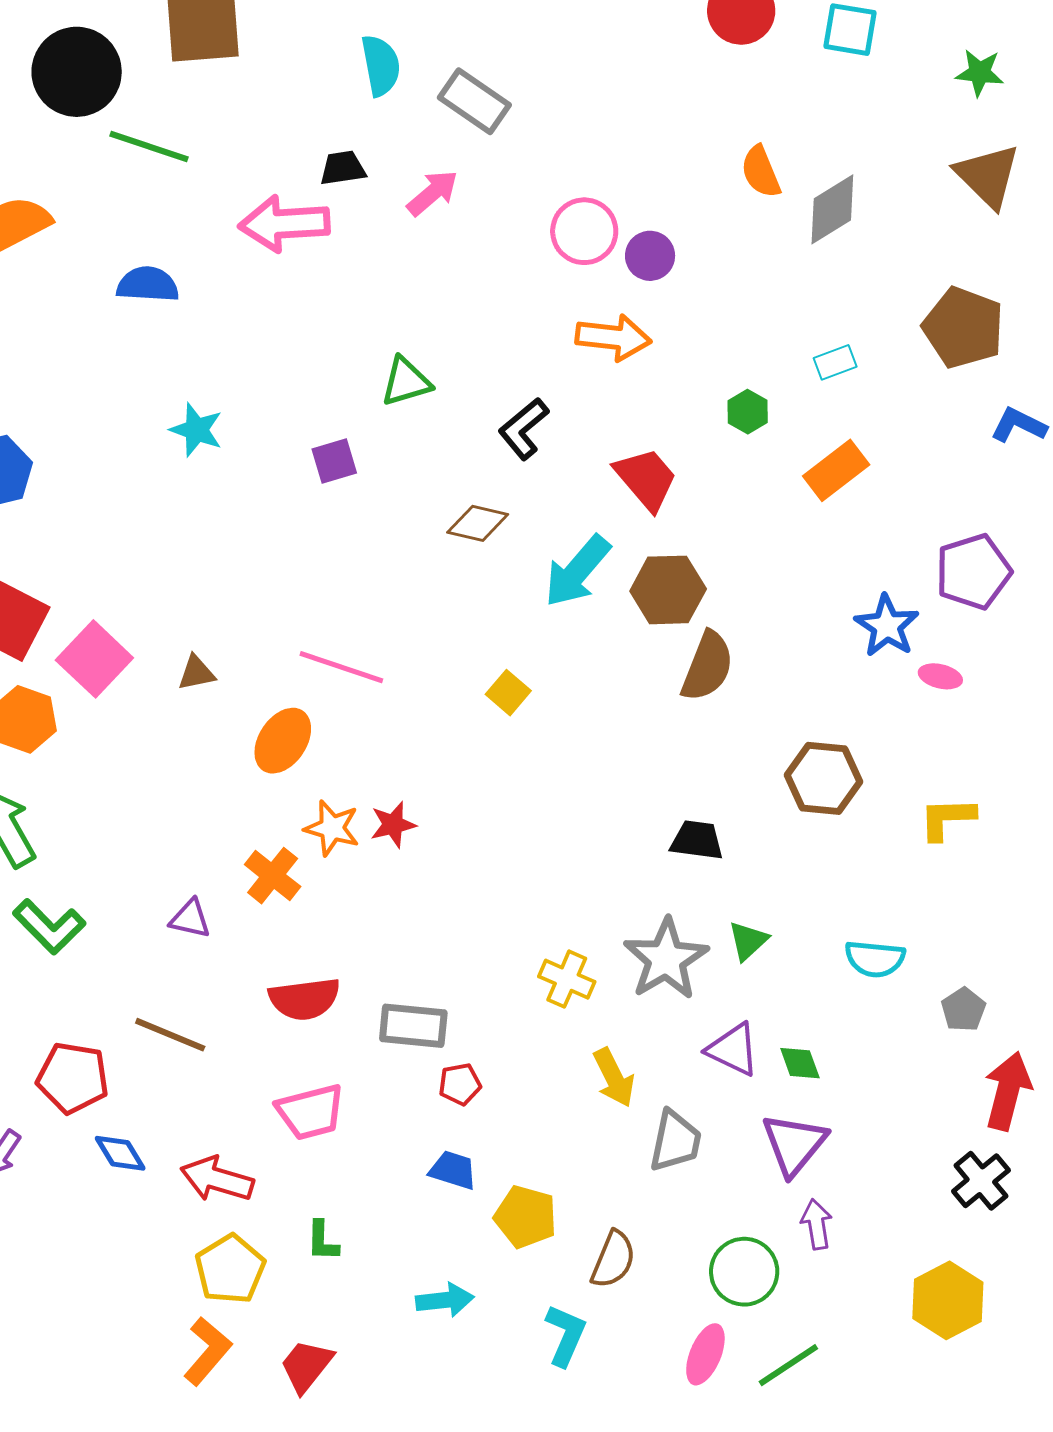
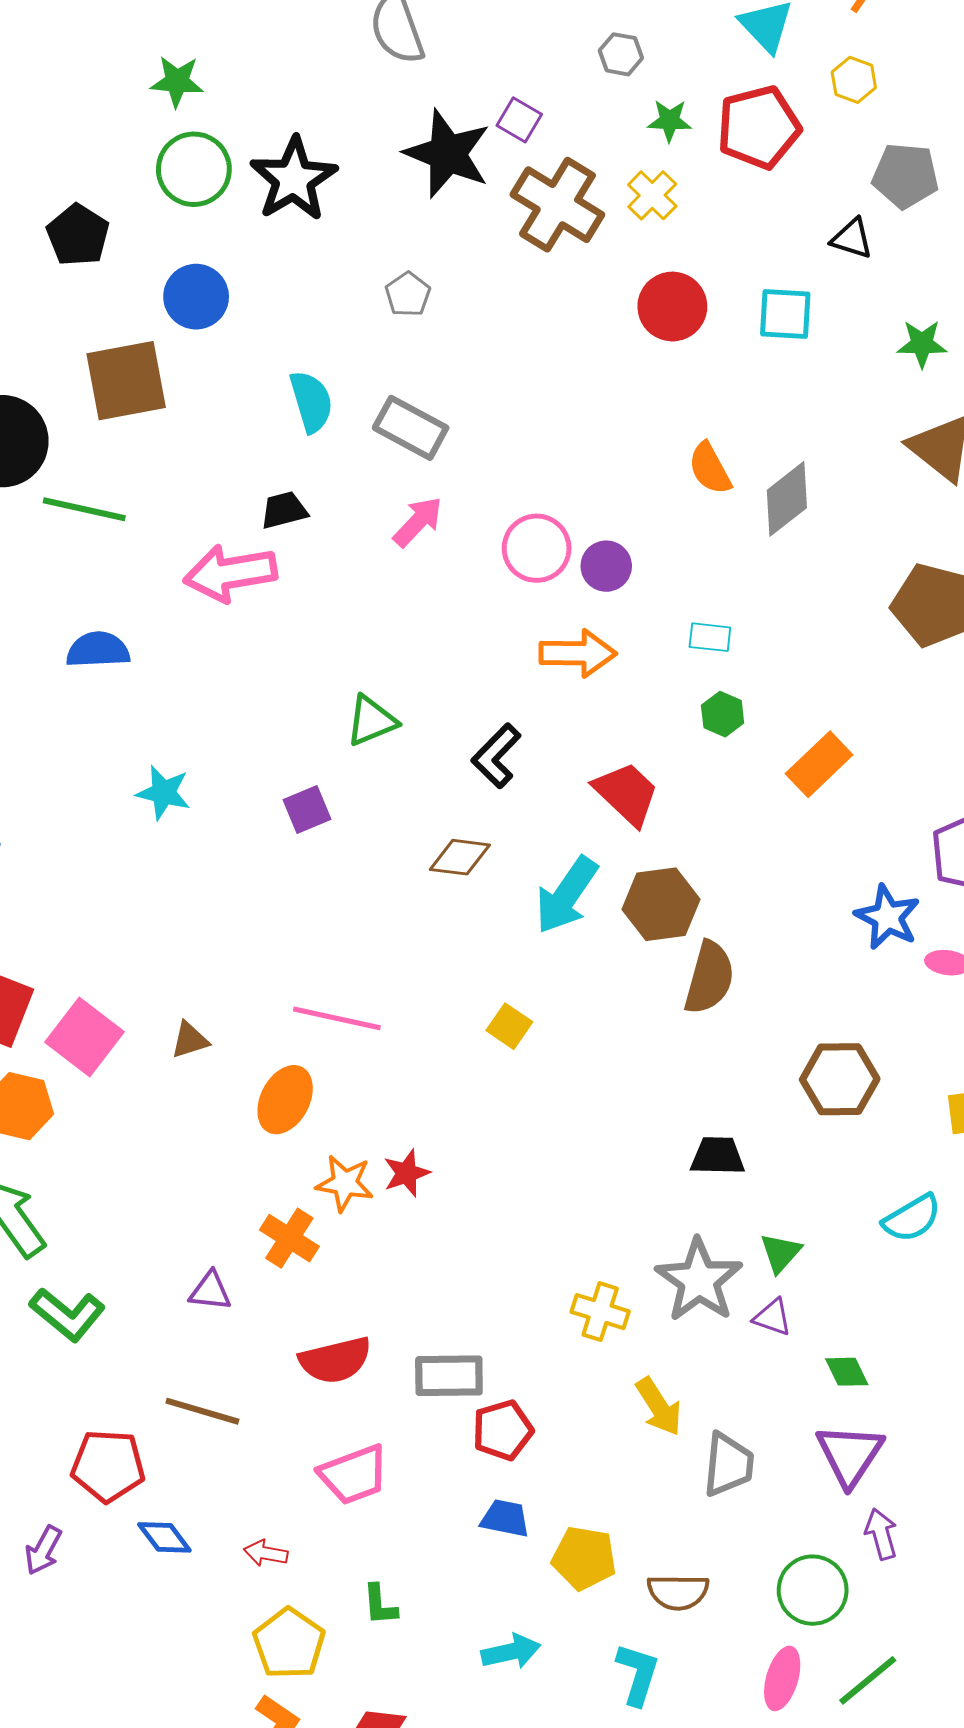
pink arrow: (433, 193) -> (418, 522), moved
cyan rectangle: (835, 362) -> (710, 637), moved, turned 33
cyan semicircle: (875, 959) -> (912, 1218), moved, turned -30
purple triangle: (733, 1050) -> (772, 1317), moved, size x0.7
red pentagon: (460, 1084) -> (503, 1430), size x1.4
red arrow: (217, 1179) -> (266, 1553), size x0.6
brown semicircle: (613, 1260) -> (678, 1592), turned 74

